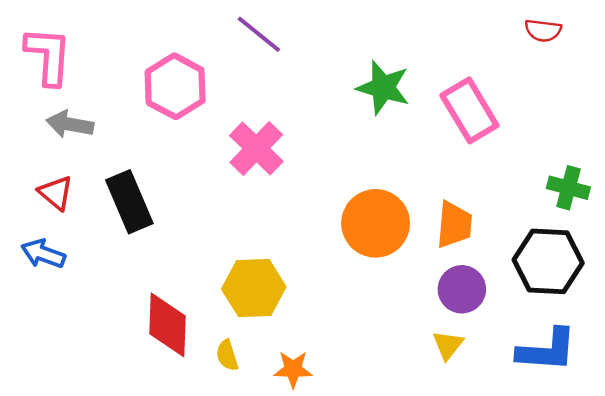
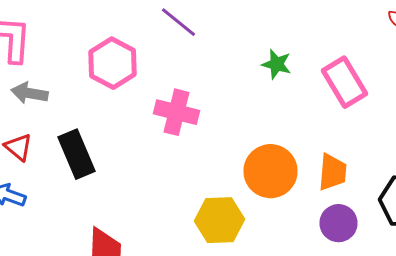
green star: (383, 88) -> (276, 64), size x0.7
pink cross: (256, 148) -> (176, 112), turned -30
yellow hexagon: (254, 288) -> (220, 220), moved

